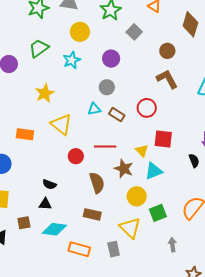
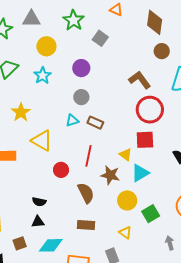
brown circle: (167, 51) -> (162, 51), moved
red circle: (147, 108) -> (150, 110), moved, size x1.4
red line: (105, 146) -> (89, 156), turned -70
yellow triangle: (130, 228) -> (125, 233), size x0.6

